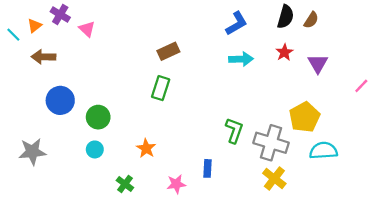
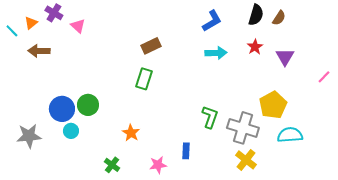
blue circle: (60, 100) -> (62, 109), moved
cyan circle: (95, 149) -> (71, 131), moved

